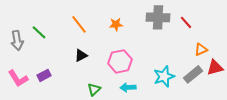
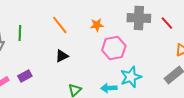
green line: (39, 32) -> (20, 33), turned 49
pink hexagon: (120, 61) -> (114, 48), moved
cyan star: (164, 76) -> (131, 77), moved

